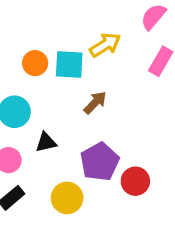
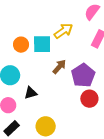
purple pentagon: (100, 162) -> (83, 75), moved
red circle: (135, 181) -> (89, 99), moved

